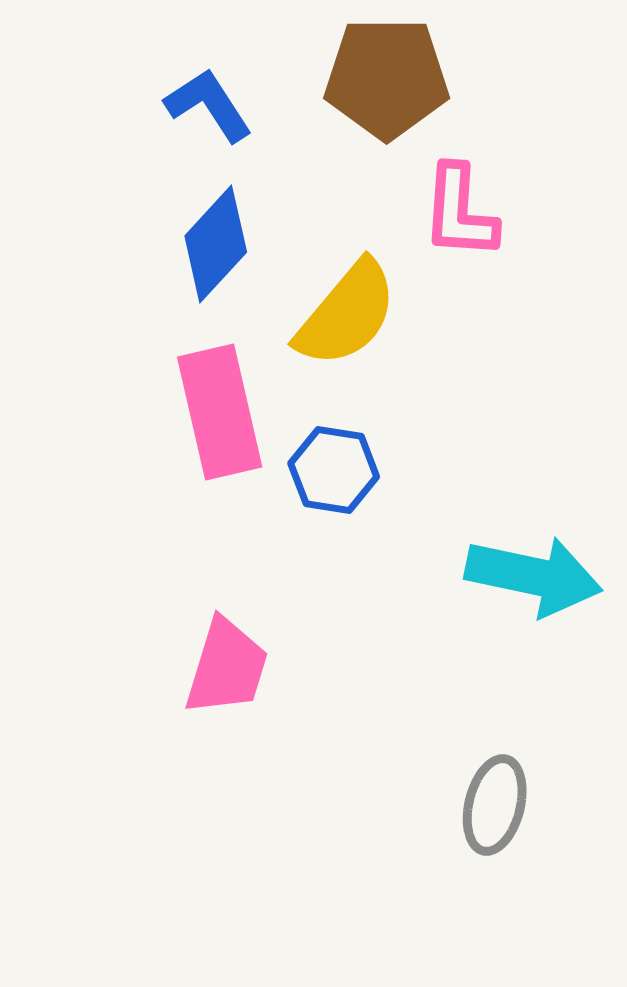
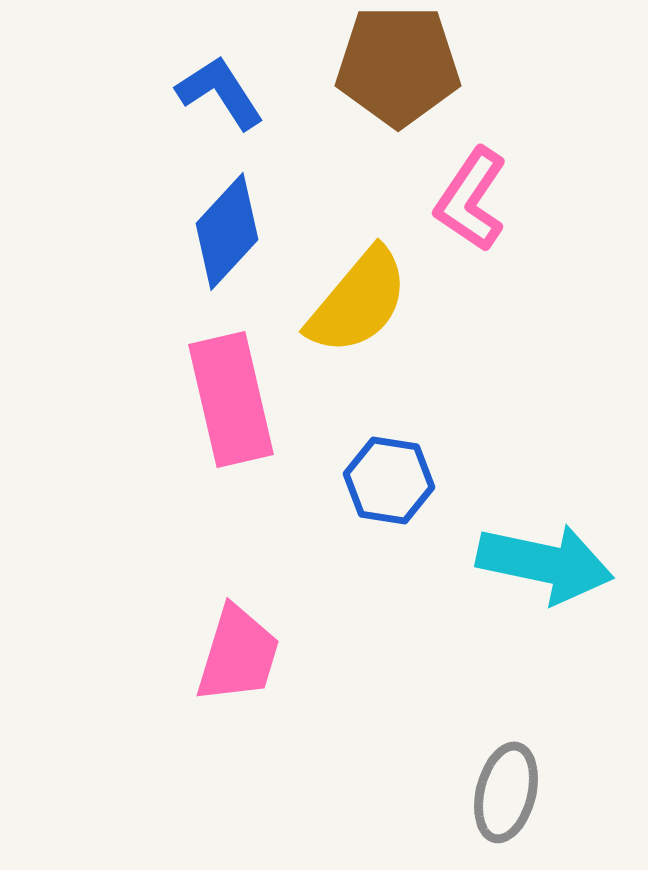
pink L-shape: (460, 212) -> (471, 199), turned 30
blue hexagon: (334, 470) -> (389, 480), moved

